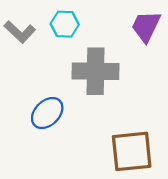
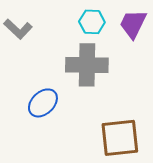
cyan hexagon: (65, 24) -> (92, 22), moved

